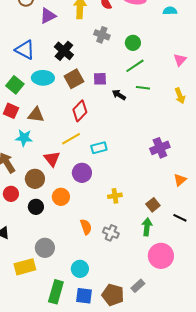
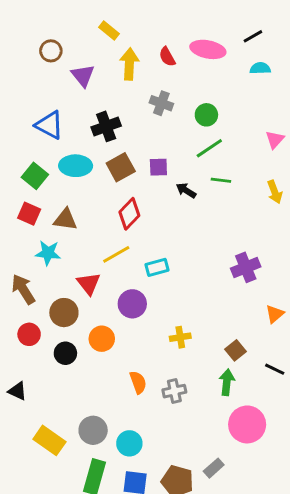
purple triangle: (48, 16) -> (83, 76), turned -42
black cross: (64, 51) -> (106, 126), turned 30
gray cross: (111, 233) -> (174, 391), turned -35
gray circle: (45, 248) -> (93, 430), moved
yellow rectangle: (25, 267) -> (49, 440), turned 50

